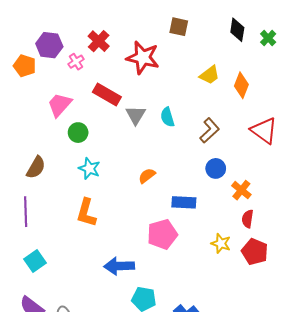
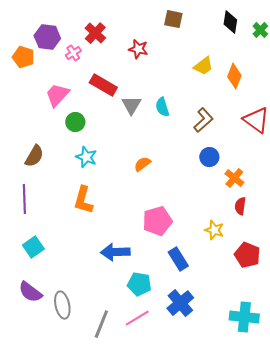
red star: (143, 58) -> (138, 49), size x0.6
blue rectangle: (184, 202) -> (178, 259), moved, turned 55
red pentagon: (255, 252) -> (247, 255), moved

